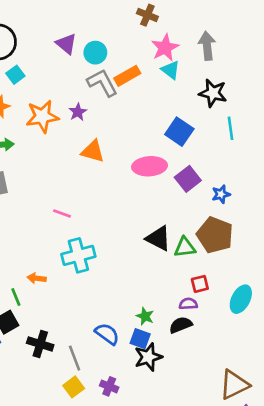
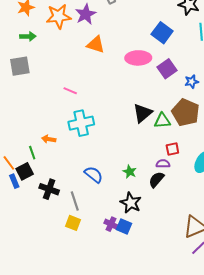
purple star: (78, 112) -> (86, 14), size x1.5
black triangle: (158, 238) -> (143, 113), turned 50
black semicircle: (181, 325) -> (156, 180), turned -30
blue semicircle: (107, 334) -> (94, 175), moved
blue square: (140, 339) -> (124, 227), moved
black star: (148, 357) -> (131, 203), turned -30
purple cross: (109, 386) -> (111, 224), moved
yellow square: (74, 387) -> (73, 223), turned -35

